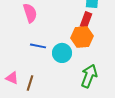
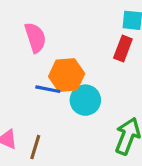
orange hexagon: (82, 37) -> (67, 75), moved

